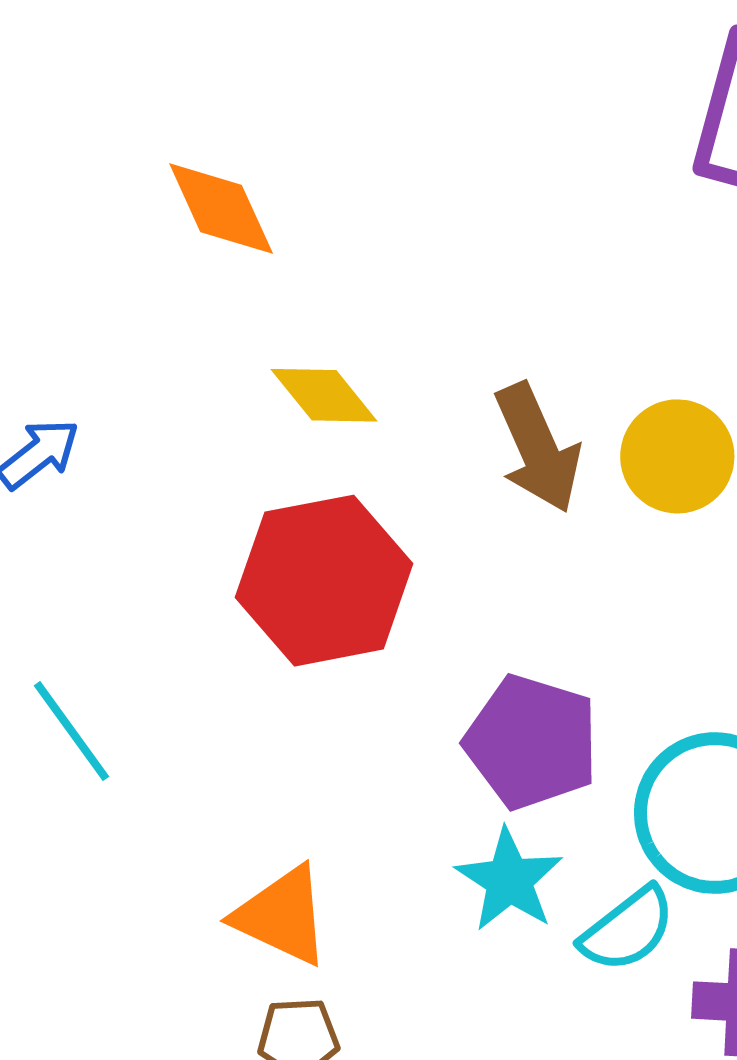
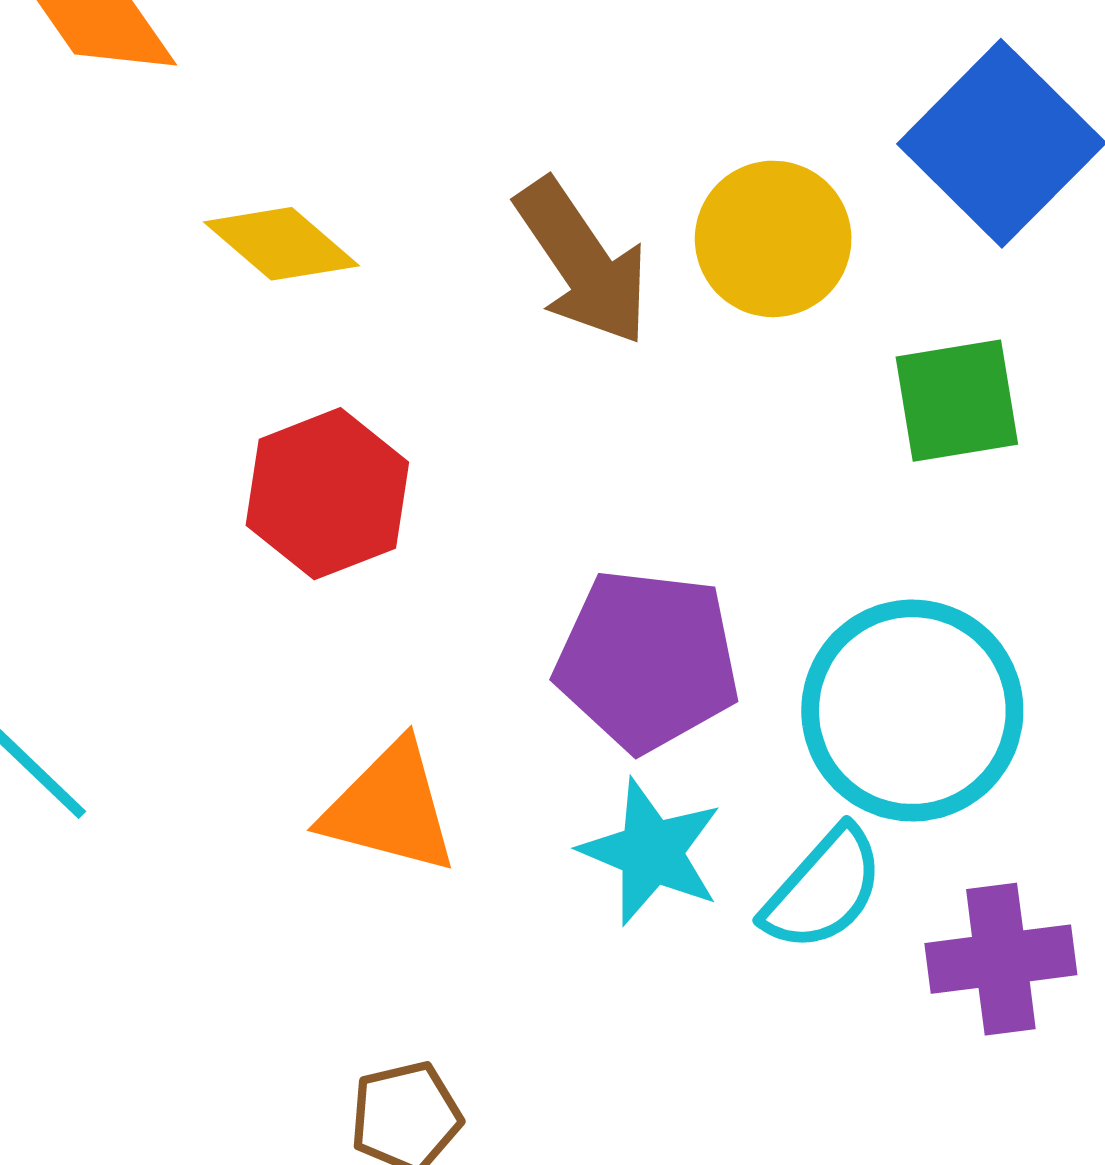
red hexagon: (324, 581) -> (327, 494), size x0.7
orange triangle: (282, 916) -> (390, 808), moved

